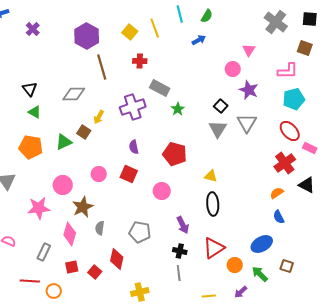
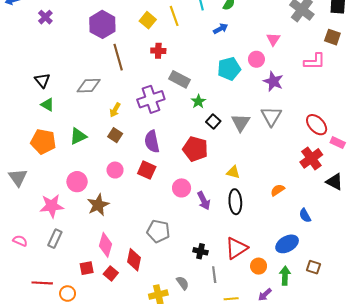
cyan pentagon: (294, 99) -> (229, 69), moved
black square: (221, 106) -> (213, 122), moved
brown square: (84, 132) -> (115, 135), moved
purple semicircle: (134, 147) -> (152, 142), size x1.5
orange semicircle: (277, 193) -> (278, 190), moved
purple arrow: (183, 225) -> (204, 201), moved
gray semicircle: (100, 228) -> (183, 283), moved, turned 136
pink diamond: (70, 234) -> (106, 245), moved
gray rectangle: (44, 252) -> (55, 239), moved
gray line: (179, 273) -> (214, 275), moved
green arrow: (260, 274) -> (285, 276), turned 48

